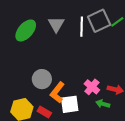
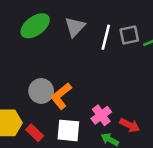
gray square: (99, 21) -> (129, 35), size x0.7
orange L-shape: (57, 93) -> (61, 96), moved

